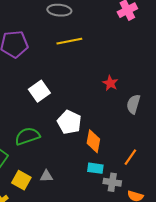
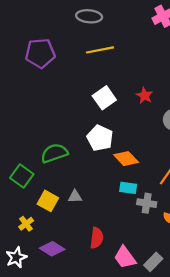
white square: (39, 91) -> (104, 98), moved
orange diamond: (93, 141) -> (126, 159), turned -55

